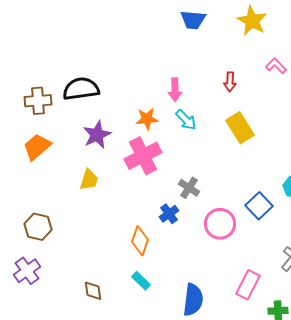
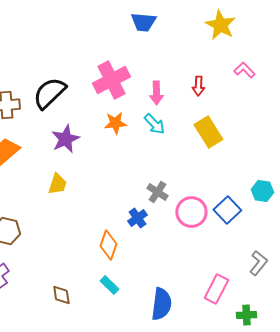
blue trapezoid: (193, 20) -> (143, 22), moved
black semicircle: (81, 89) -> (49, 93), turned -36
pink arrow: (175, 90) -> (156, 93), moved
pink cross: (143, 156) -> (111, 80), moved
pink circle: (220, 224) -> (191, 212), moved

